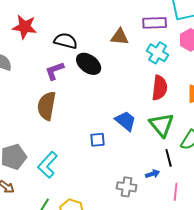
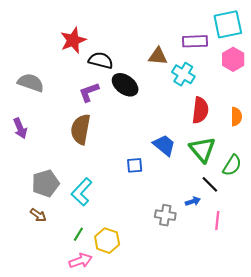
red star: (25, 27) -> (73, 40), moved, turned -30
cyan cross: (158, 53) -> (183, 74), moved
black line: (169, 158) -> (210, 184), turned -30

